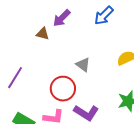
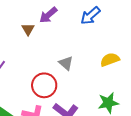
brown triangle: (43, 34) -> (28, 29), turned 40

